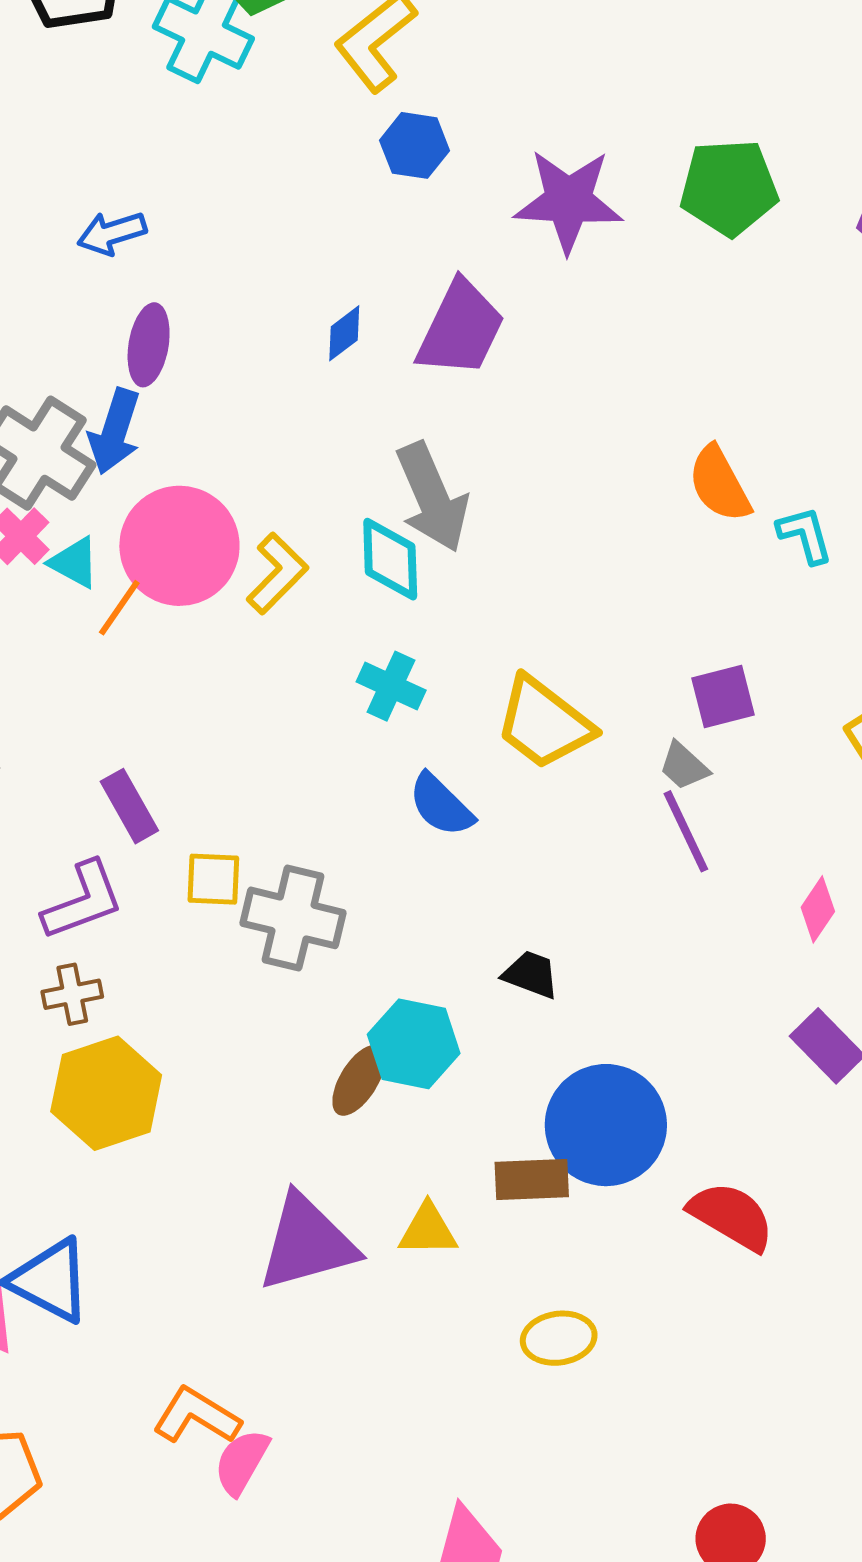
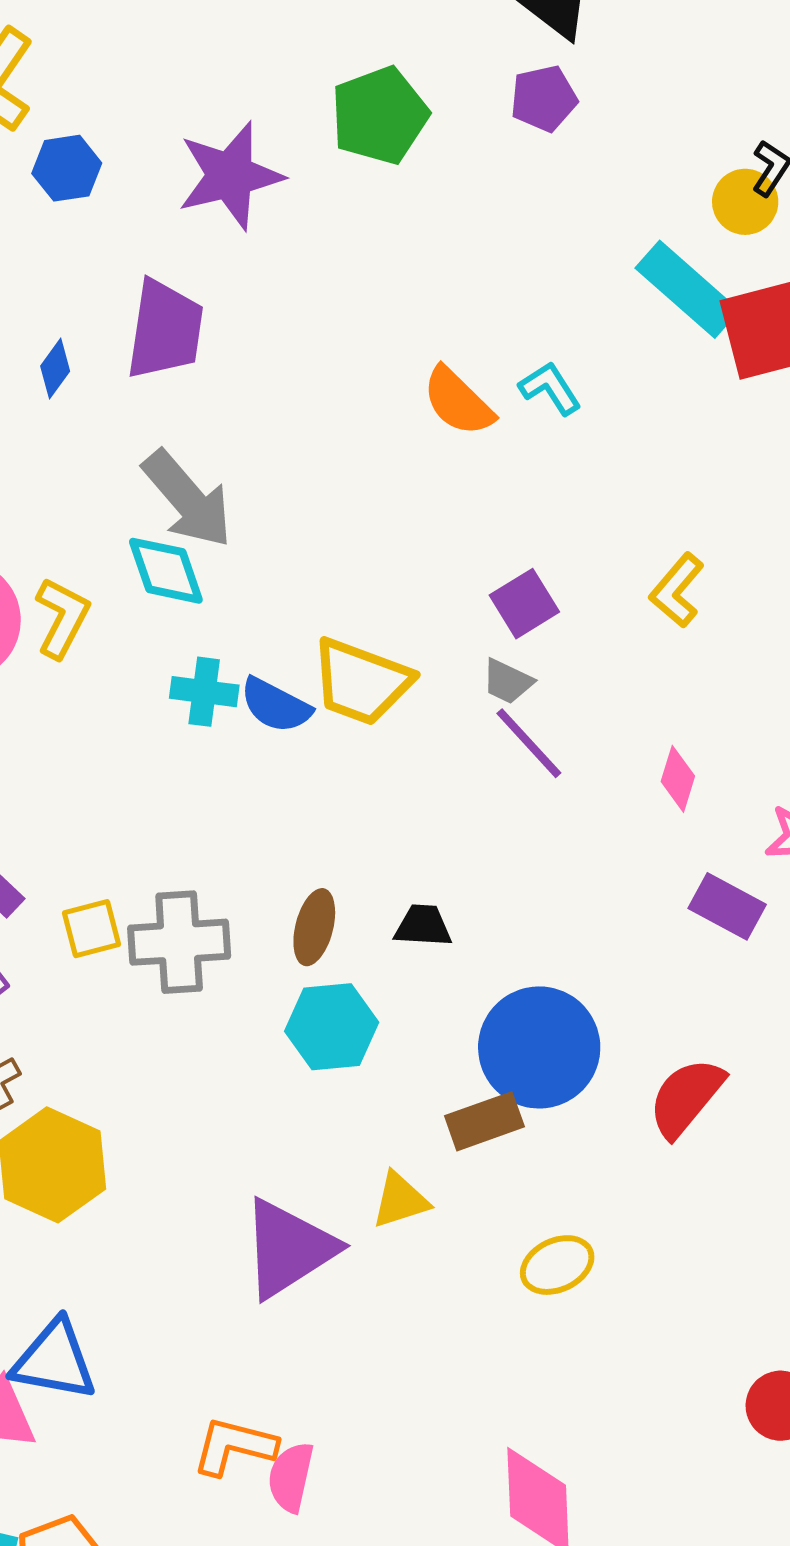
cyan L-shape: (805, 535) -> (550, 388), moved
blue semicircle: (441, 805) -> (276, 705), moved
brown ellipse: (359, 1080) -> (314, 927), moved
red semicircle: (731, 1216) -> (686, 1097), turned -64

